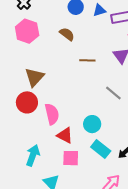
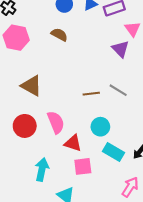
brown line: (87, 60) -> (91, 94), moved
brown triangle: (35, 77) -> (31, 86), turned -35
red circle: (27, 102) -> (25, 126), moved

